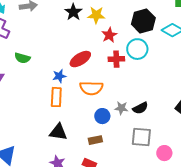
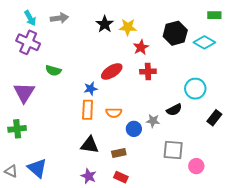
cyan circle: (137, 49) -> (195, 89), moved
orange semicircle: (91, 88) -> (114, 113), moved, size x0.7
black semicircle: (140, 108) -> (174, 110), moved
brown rectangle: (95, 140) -> (119, 153), moved

